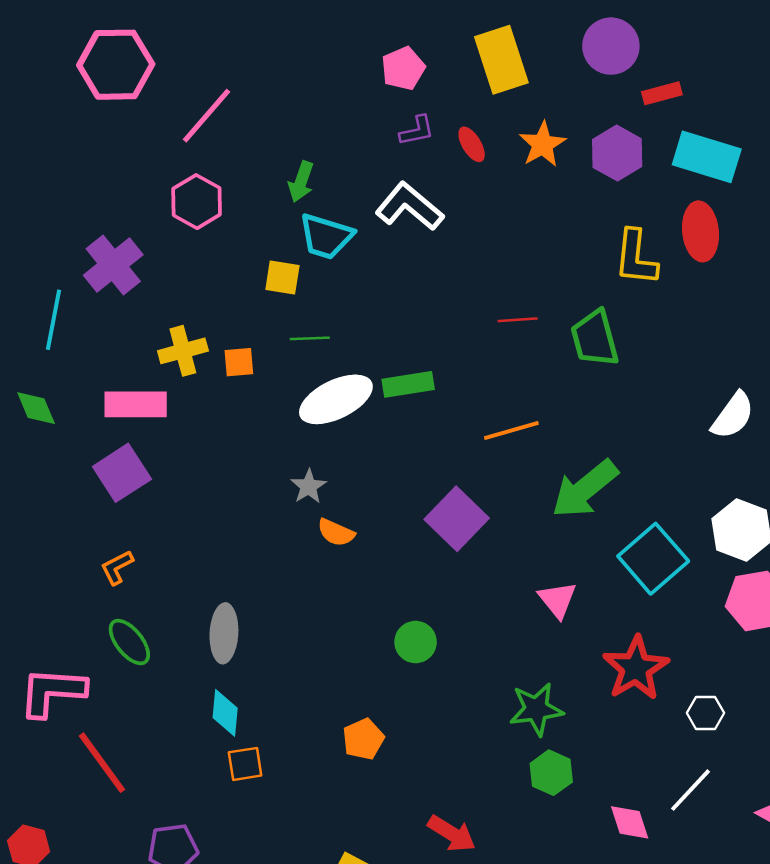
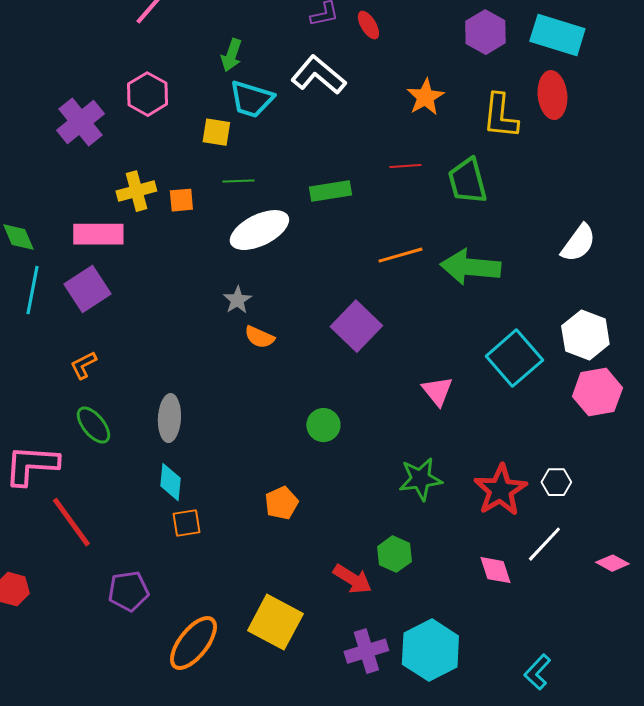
orange star: (542, 144) -> (425, 97), moved
pink hexagon: (197, 202) -> (147, 94), moved
cyan line: (53, 320) -> (32, 290), moved
green rectangle: (408, 384) -> (330, 191), moved
green arrow: (585, 489) -> (470, 267), moved, turned 44
red star: (636, 668) -> (500, 490), moved
green hexagon: (551, 773) -> (394, 554), moved

